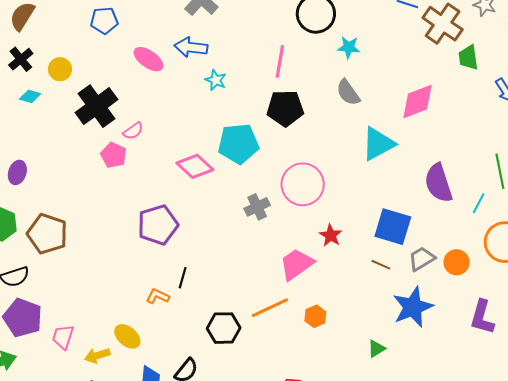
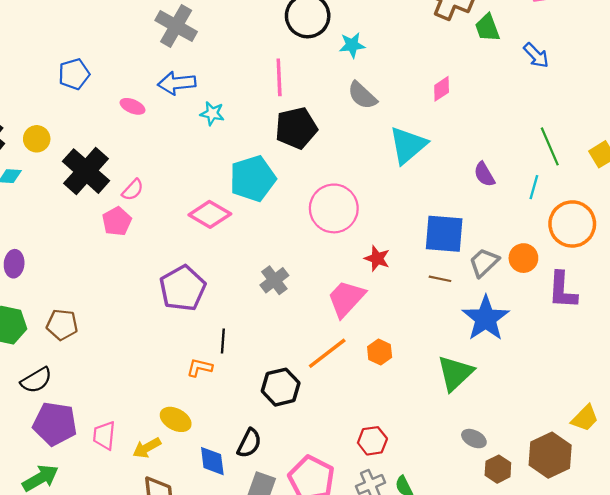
pink ellipse: (148, 59) -> (133, 106), size x0.7
pink diamond: (418, 102) -> (442, 89), size x0.6
pink pentagon: (114, 155) -> (117, 221), turned 30
purple semicircle: (438, 183) -> (484, 174), size x0.6
gray cross: (257, 207) -> (274, 280), moved
brown pentagon: (47, 234) -> (62, 325), size x0.7
purple L-shape: (482, 317) -> (563, 290), moved
green triangle: (376, 349) -> (455, 373), size x1.8

